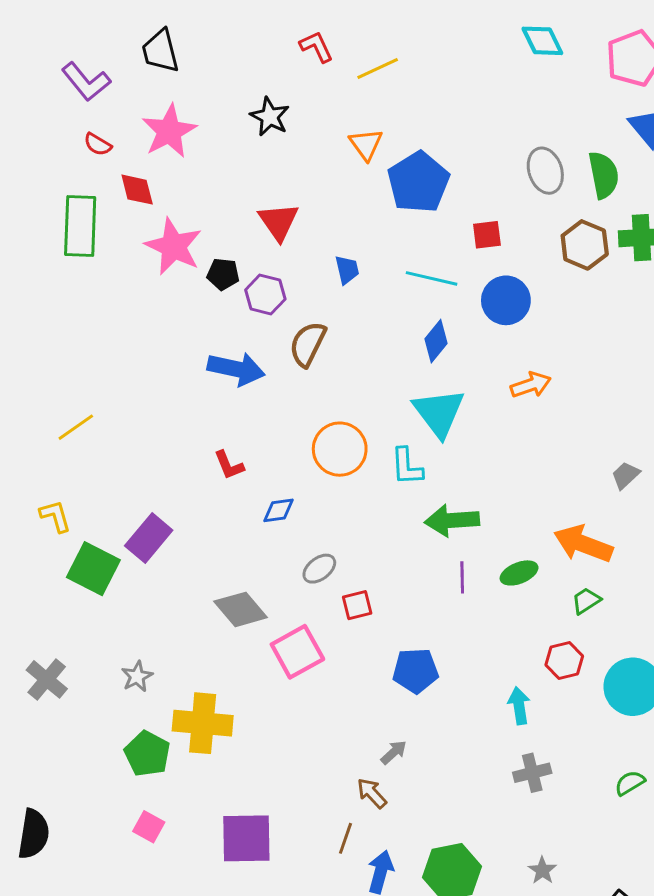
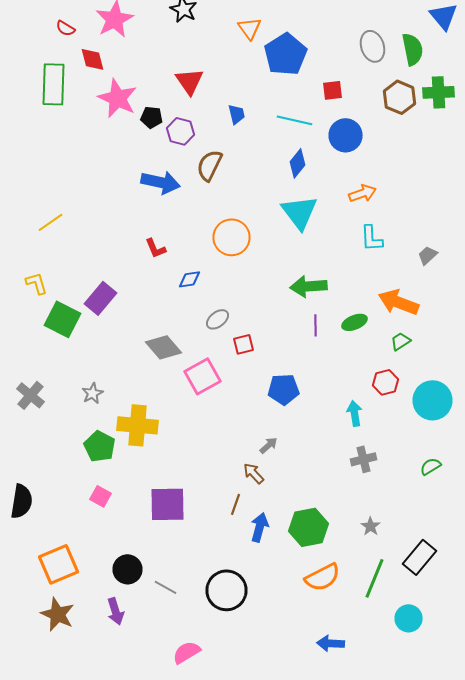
cyan L-shape: (407, 467) -> (372, 238), moved

